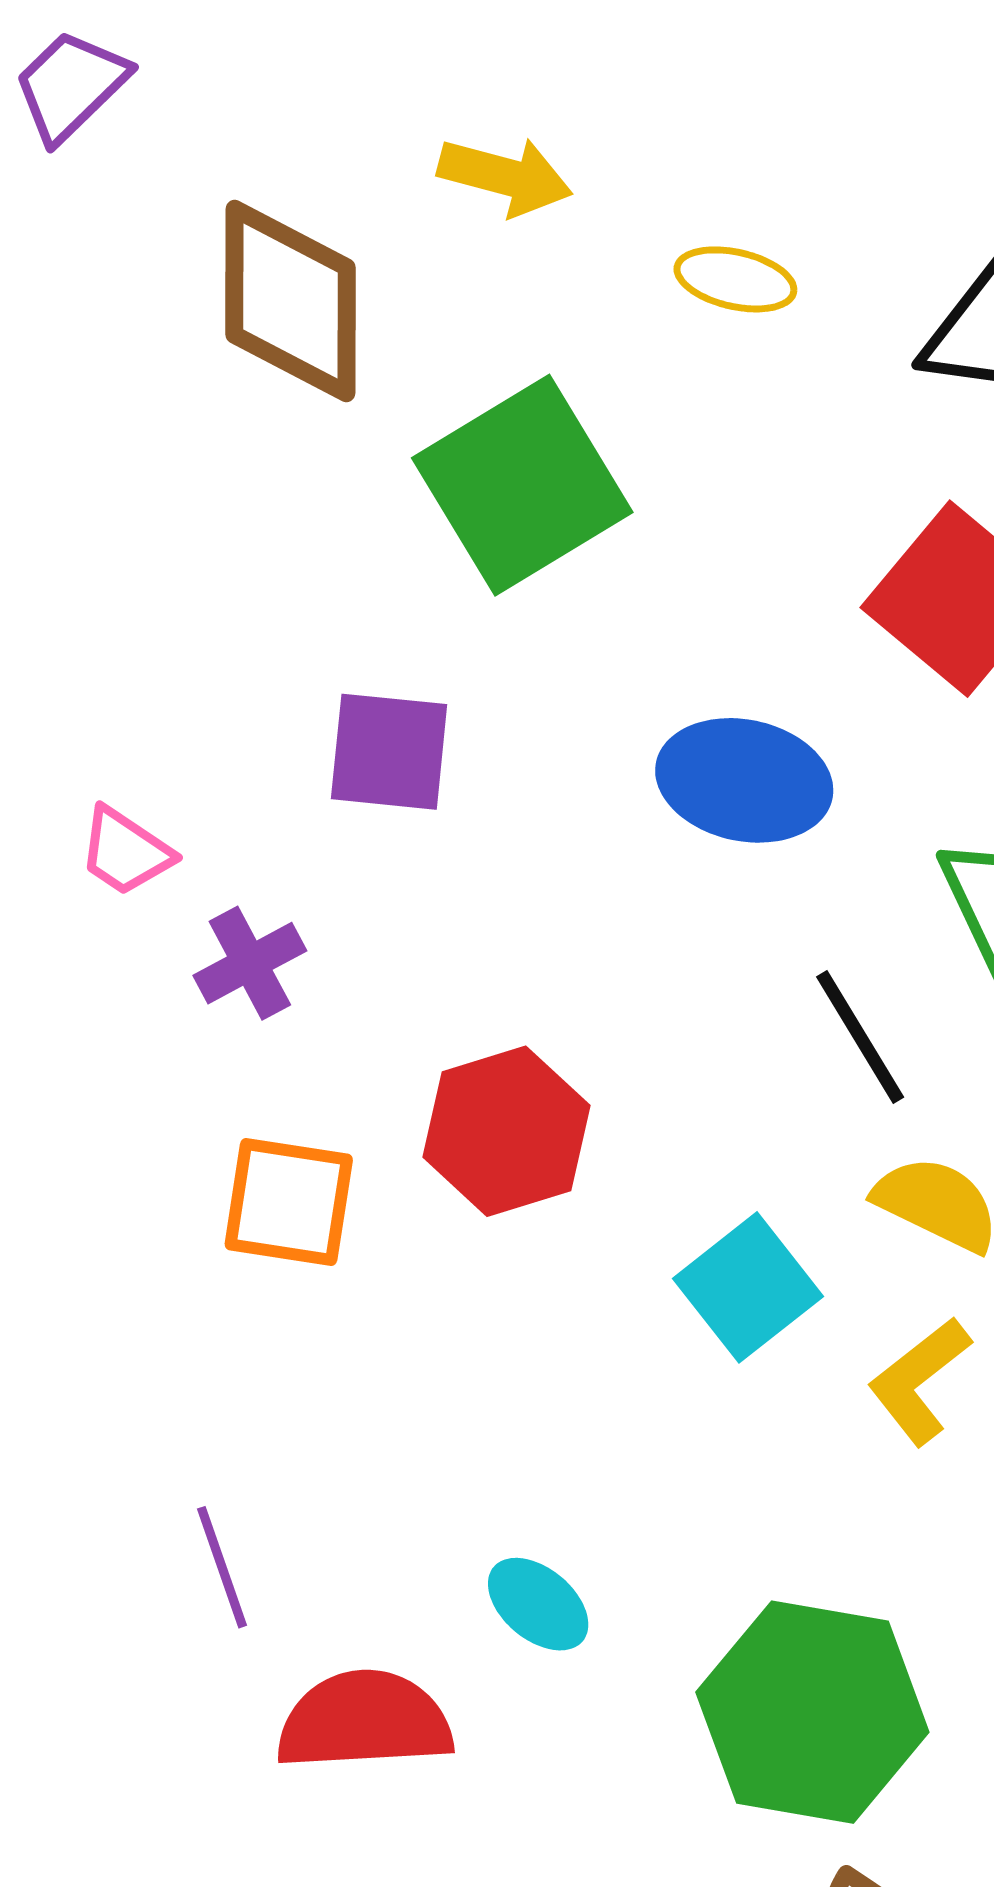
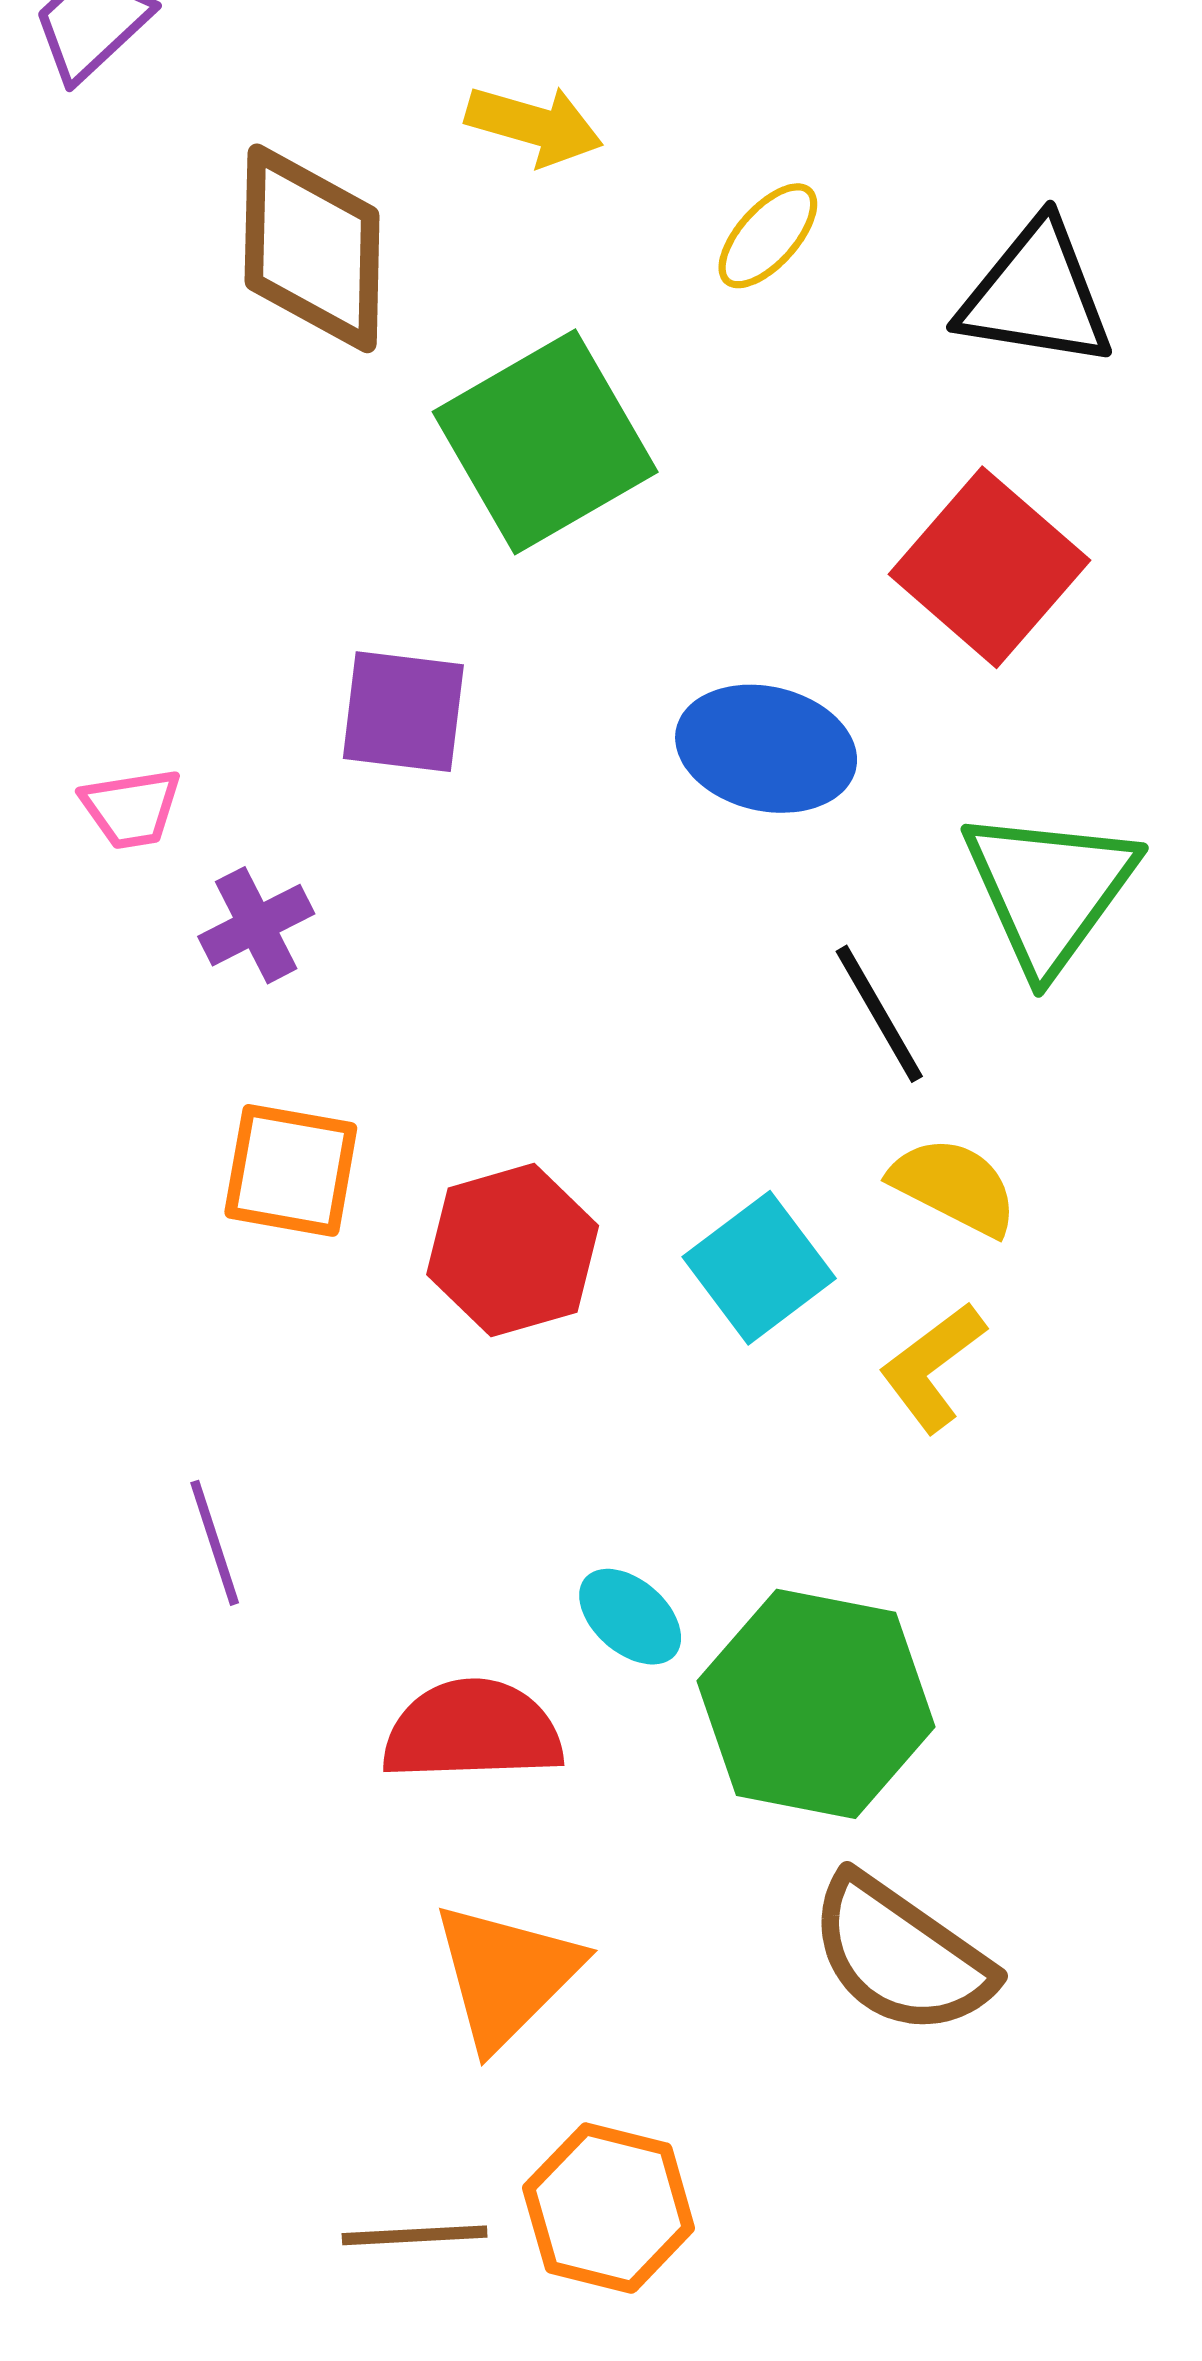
yellow ellipse: (735, 279) -> (768, 236), turned -62
pink trapezoid: (125, 852) -> (131, 808), turned -44
red hexagon: (506, 1131) -> (513, 1250), moved
cyan ellipse: (538, 1604) -> (630, 1617), moved
red semicircle: (365, 1721) -> (473, 1731), moved

